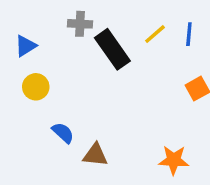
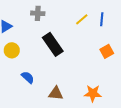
black rectangle: (112, 49) -> (53, 44), moved
brown triangle: (95, 155) -> (56, 93), moved

